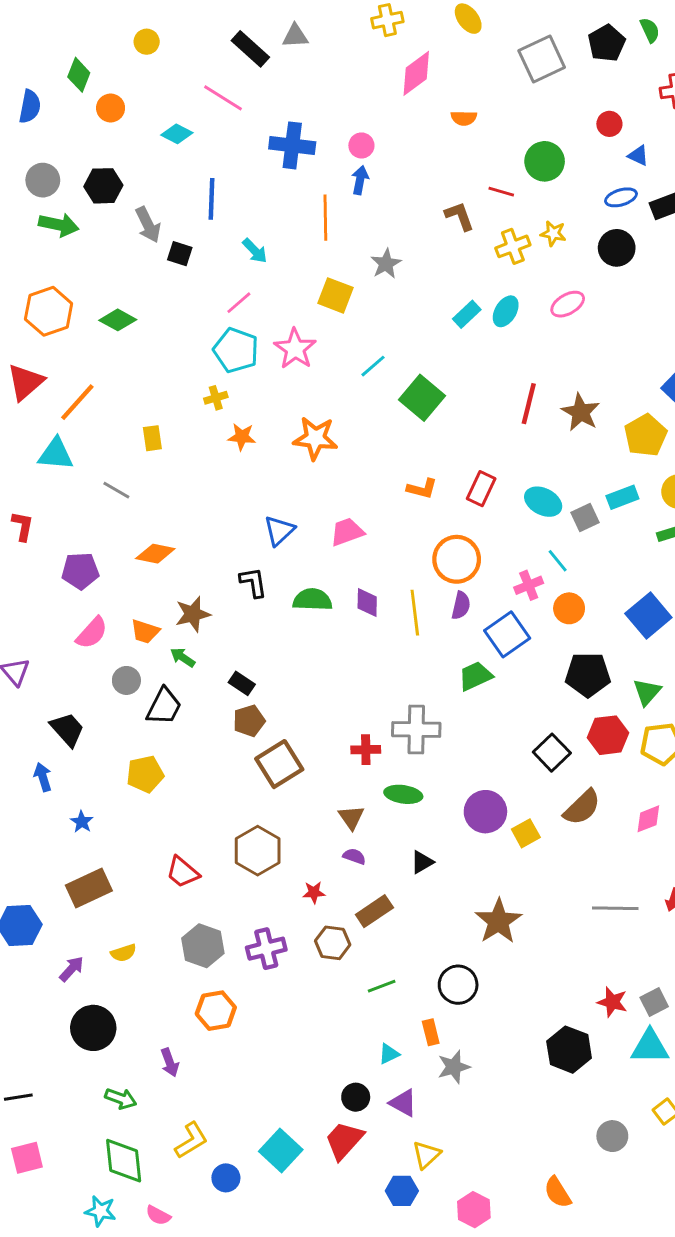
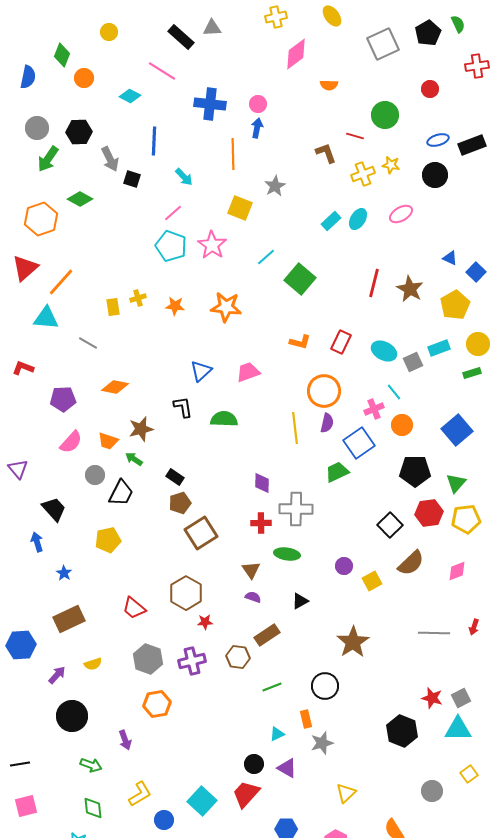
blue triangle: (638, 156) -> (450, 258), moved
green arrow: (59, 225) -> (48, 159), turned 112
green diamond: (118, 320) -> (80, 199), moved
yellow cross: (216, 398) -> (138, 298), moved
red L-shape: (23, 526) -> (23, 368), turned -80
purple diamond: (367, 603) -> (262, 483), moved
purple circle: (485, 812) -> (344, 566), size x0.6
red star: (314, 892) -> (205, 622), moved
yellow triangle: (426, 1155) -> (346, 793), moved
green diamond: (124, 1161) -> (93, 808), size x0.7

